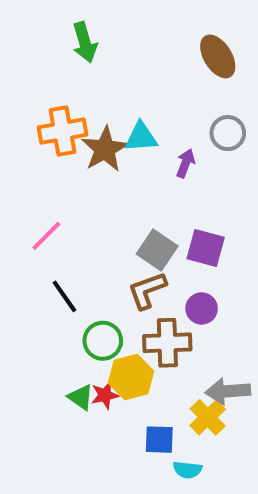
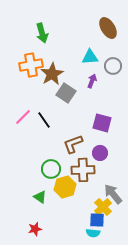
green arrow: (85, 42) -> (42, 33), moved
cyan triangle: (141, 137) -> (90, 57), moved
gray square: (157, 250) -> (66, 93), moved
black line: (64, 296) -> (44, 120), moved
gray arrow: (228, 391) -> (113, 194), turned 55
red star: (105, 395) -> (35, 229), moved
blue square: (159, 440) -> (97, 220), moved

